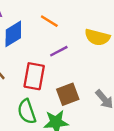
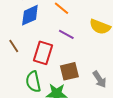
purple line: (59, 51) -> (66, 34), turned 49

